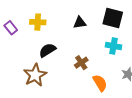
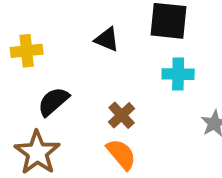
black triangle: (80, 23) -> (107, 39), turned 40
orange semicircle: (100, 83) -> (121, 154), moved

